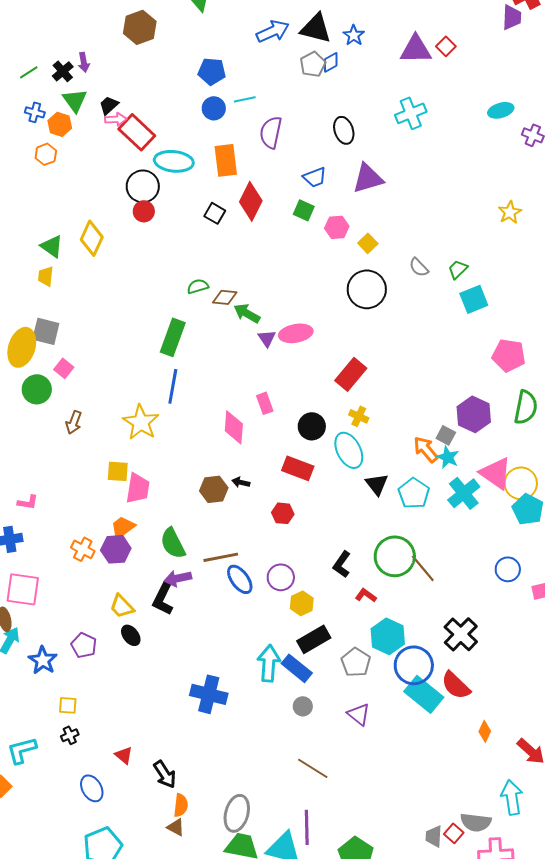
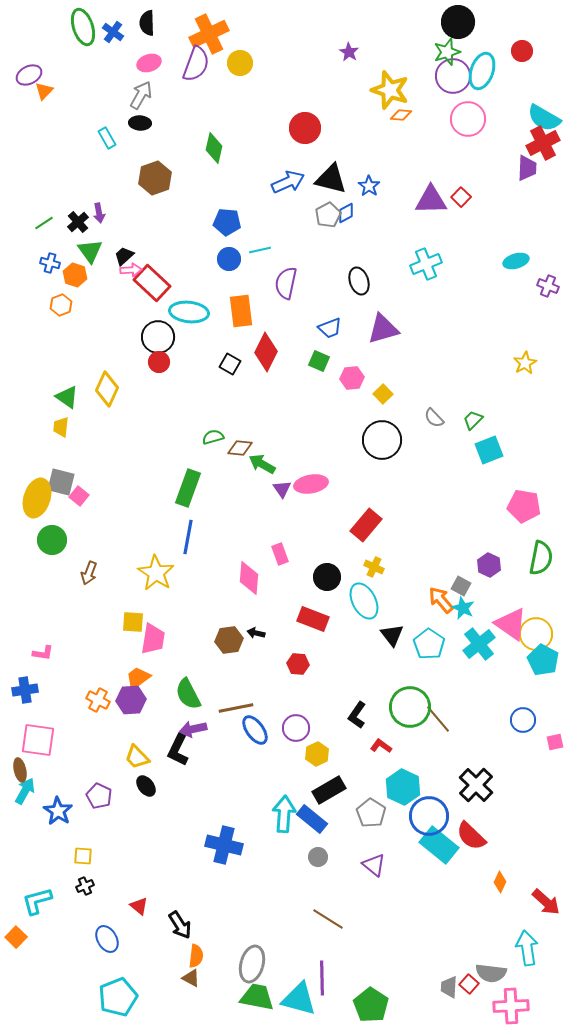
pink square: (64, 368) -> (79, 496), moved
purple hexagon: (474, 414) -> (489, 565), size x0.7

